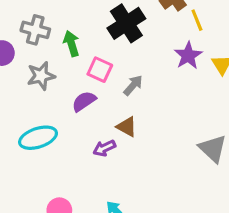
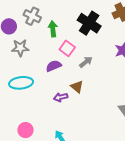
black cross: (126, 23) -> (89, 23), turned -35
gray star: (41, 76) -> (20, 48), moved

